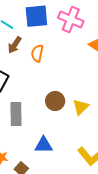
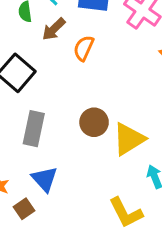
yellow triangle: (81, 107) -> (129, 139), size x1.4
blue triangle: (44, 145) -> (45, 179), moved, turned 36

